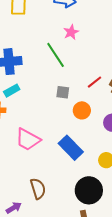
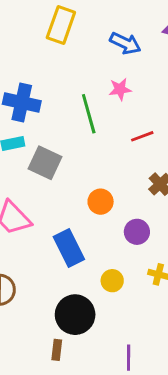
red line: (94, 82) -> (142, 136), moved
gray square: (63, 92) -> (45, 163), moved, size x1.6

